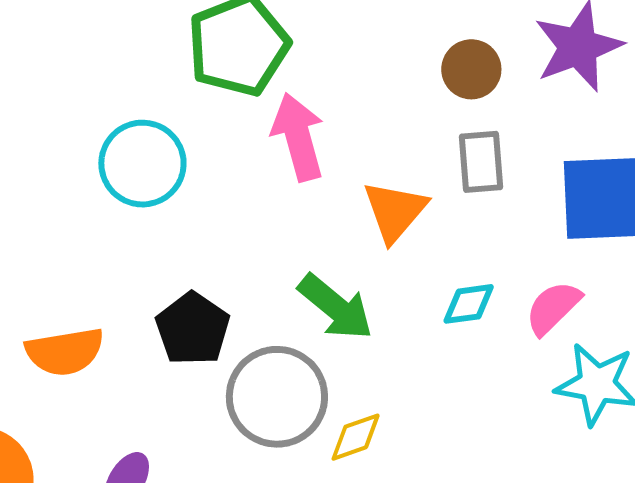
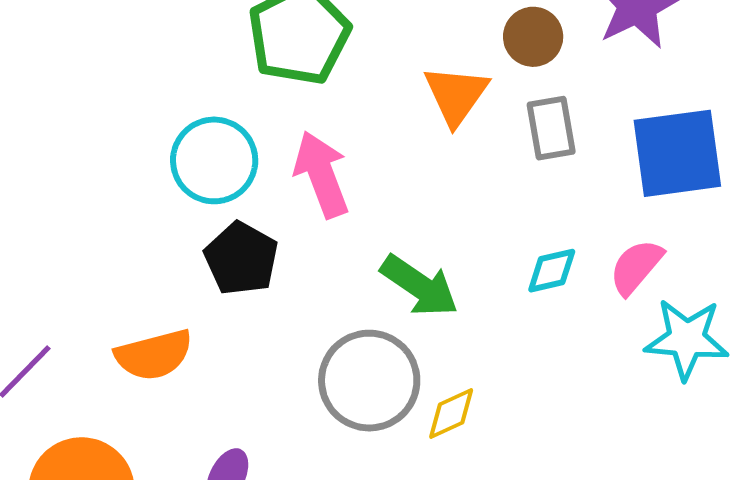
pink arrow: (298, 137) -> (321, 174), moved
orange triangle: (395, 211) -> (456, 95), moved
black pentagon: (193, 329) -> (241, 258), moved

